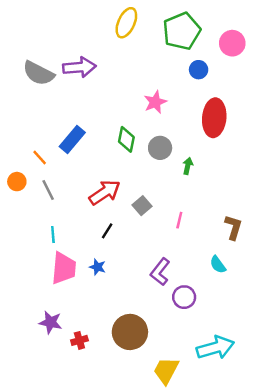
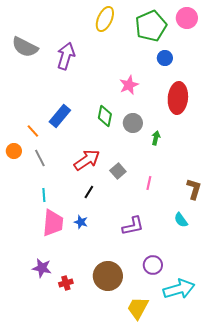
pink circle: (232, 43) -> (187, 18), moved
purple arrow: (79, 67) -> (66, 56), turned -68
gray semicircle: (39, 73) -> (25, 47), moved
purple L-shape: (160, 272) -> (133, 226), turned -140
purple circle: (184, 297) -> (153, 265), moved

